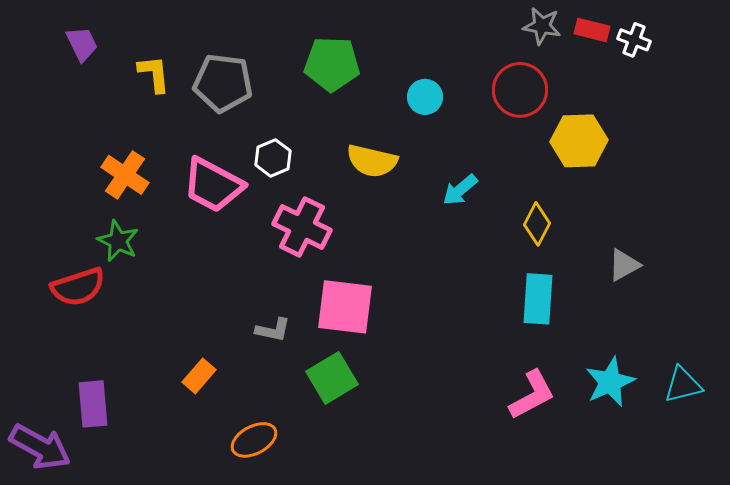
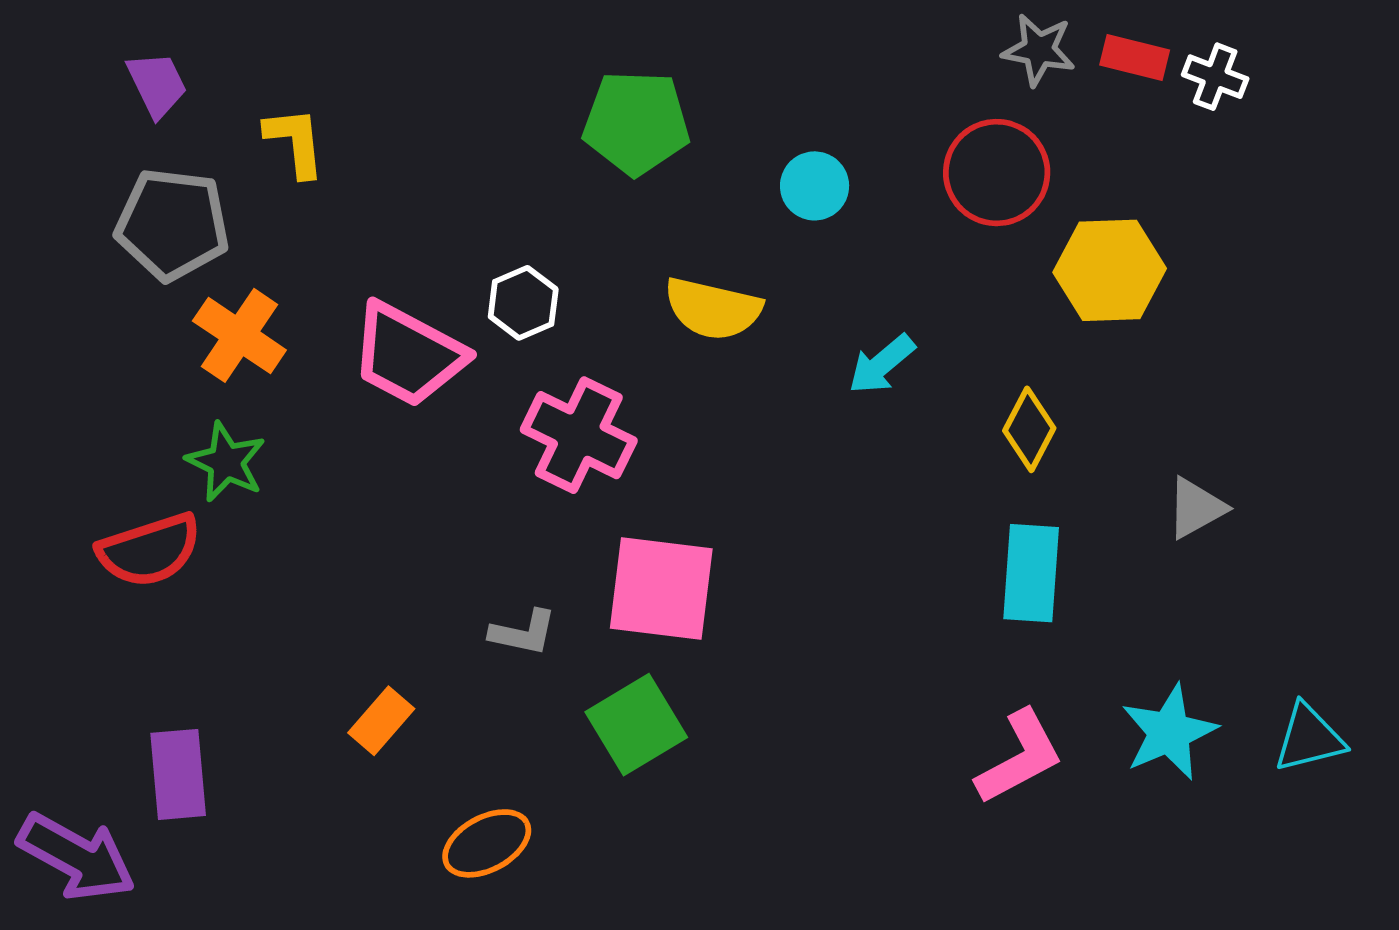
gray pentagon: (223, 83) -> (172, 224), moved

